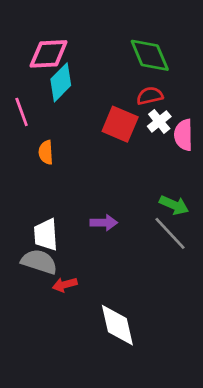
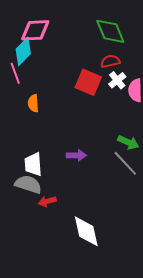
cyan diamond: (61, 82) -> (23, 51), moved

